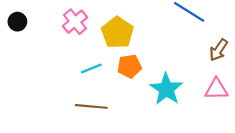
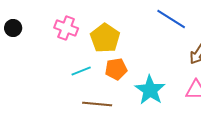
pink cross: (75, 22) -> (66, 28), turned -30
brown line: (91, 106) -> (97, 104), moved

